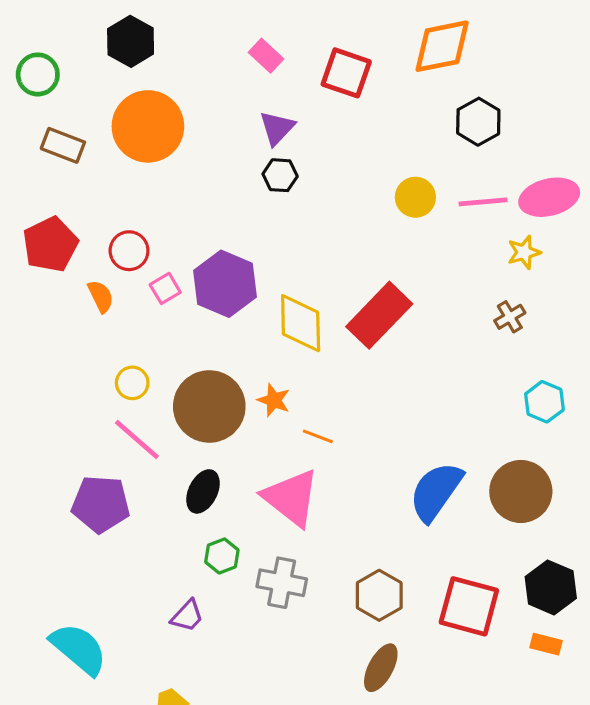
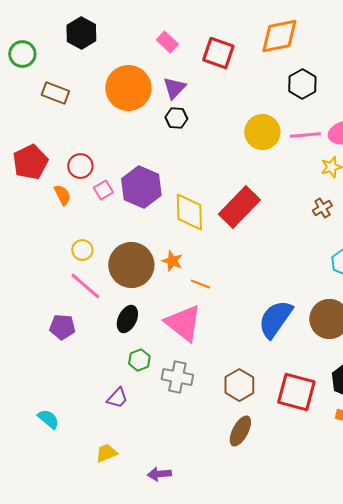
orange circle: (148, 126) -> (128, 88), moved
brown rectangle: (63, 145) -> (55, 93), moved
yellow circle: (415, 197) -> (262, 132), size x1.4
purple pentagon: (101, 504) -> (62, 327), size x0.7
cyan semicircle: (79, 649) -> (48, 419), size x0.6

